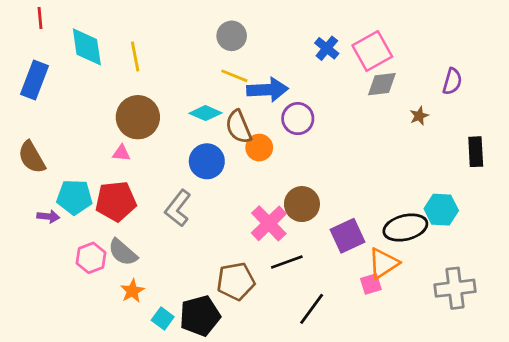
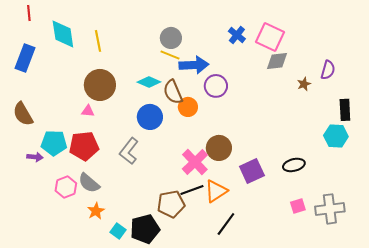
gray circle: (232, 36) -> (171, 38), moved
pink square: (372, 51) -> (270, 37), turned -36
purple semicircle: (452, 81) -> (328, 70), moved
cyan hexagon: (441, 210) -> (336, 136), moved
black ellipse: (405, 228) -> (294, 165), size x0.7
black line: (287, 262) -> (192, 190), moved
orange triangle: (383, 263) -> (216, 191), moved
pink square: (371, 284) -> (298, 206), moved

